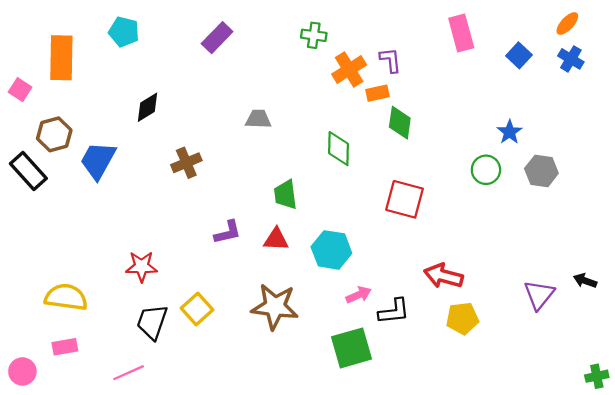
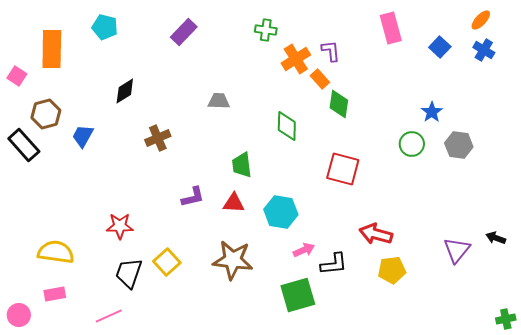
orange rectangle: (377, 93) -> (320, 79), turned 60
blue trapezoid: (98, 160) -> (83, 136), size x0.7

